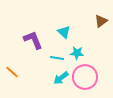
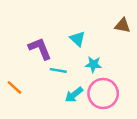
brown triangle: (101, 21) -> (123, 25), turned 48
cyan line: (57, 58) -> (58, 70), moved

